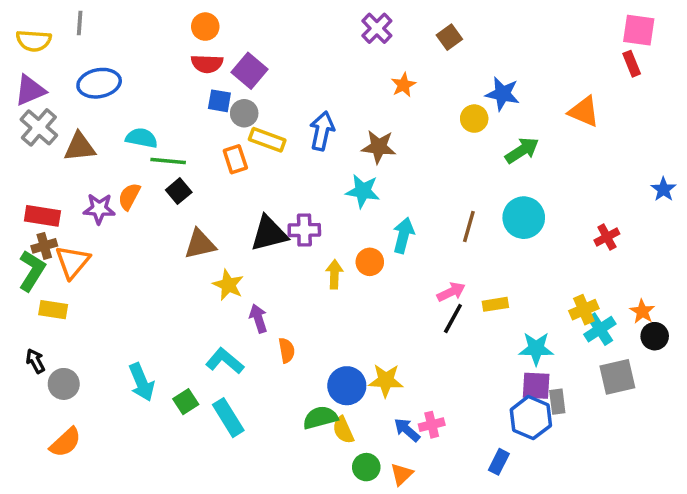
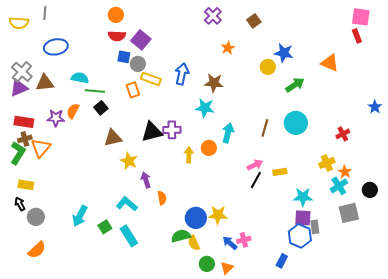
purple triangle: (30, 90) -> (19, 88), moved
yellow rectangle: (53, 310) -> (26, 185), moved
yellow cross: (584, 310) -> (327, 163), moved
orange star: (642, 311) -> (345, 172), moved
cyan arrow: (142, 382) -> (80, 216), turned 50

